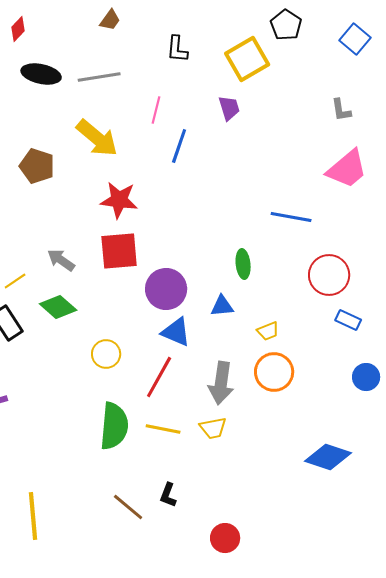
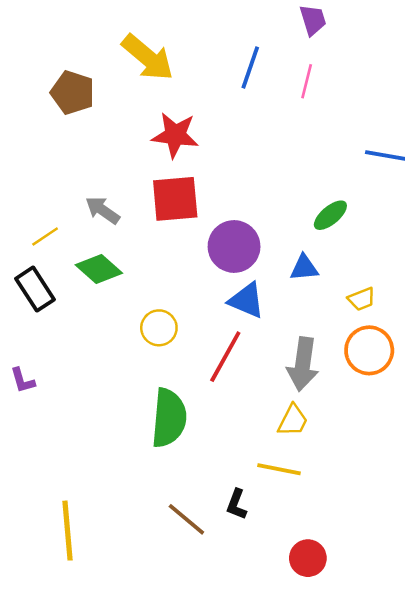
pink line: (156, 110) -> (307, 81), moved
green ellipse: (243, 264) -> (330, 215), turned 56
yellow trapezoid: (213, 428) -> (293, 420), turned -52
yellow line: (163, 429) -> (279, 469), moved

